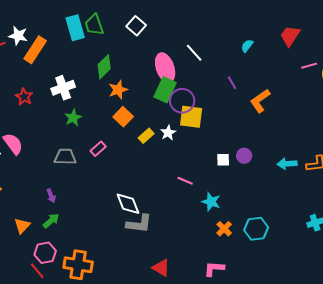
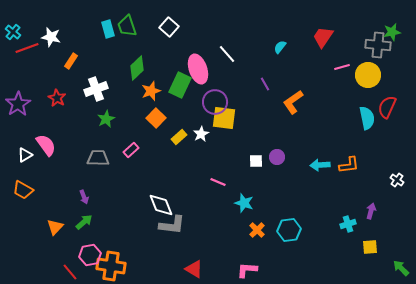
cyan rectangle: (75, 28) -> (108, 29), size x0.7
orange rectangle: (35, 50) -> (71, 61), moved, size x0.6
green rectangle: (165, 90) -> (180, 85), moved
pink hexagon: (45, 253) -> (90, 255), moved

